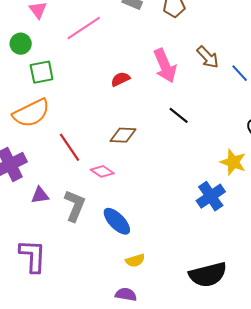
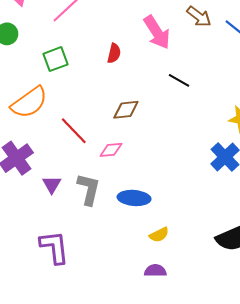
green square: (42, 72) -> (56, 59), moved
red semicircle: (120, 79) -> (114, 53), turned 138
pink diamond: (102, 171) -> (111, 150), turned -30
purple triangle: (40, 195) -> (52, 184), turned -42
blue ellipse: (117, 221) -> (134, 198), turned -32

